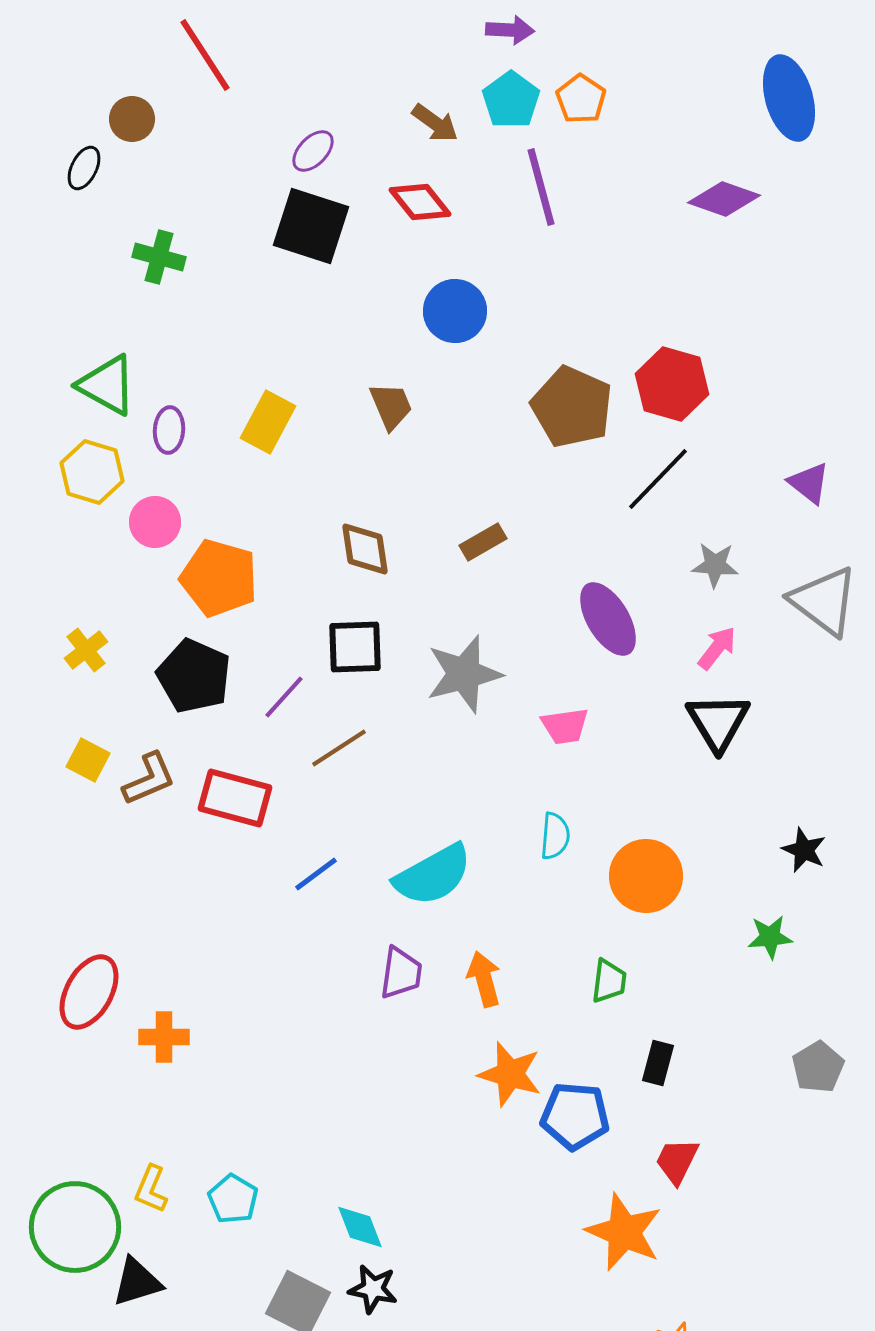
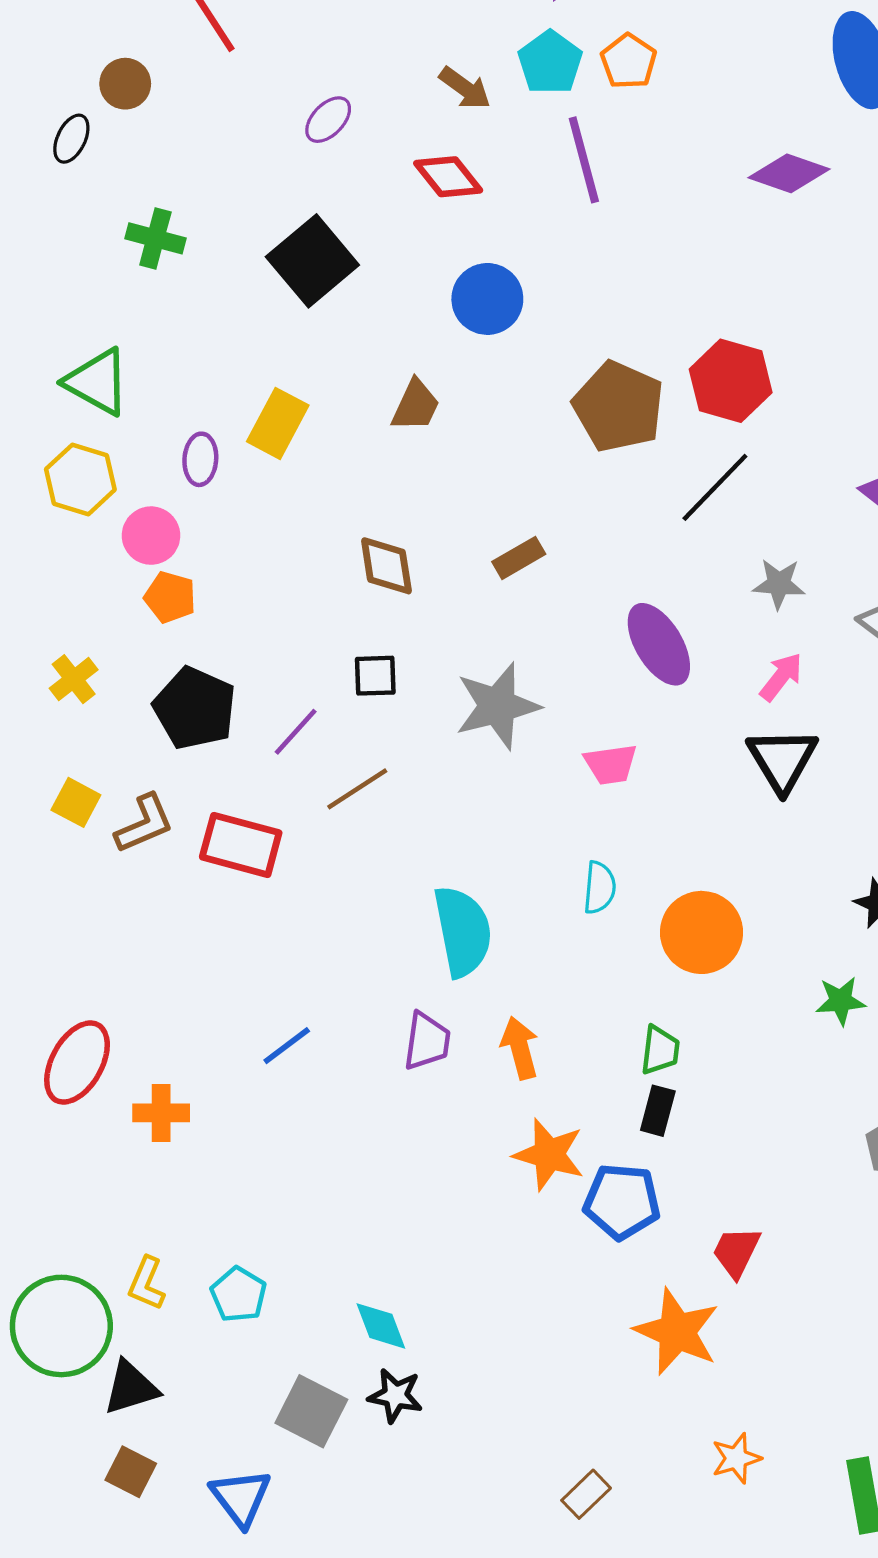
black square: (311, 226) -> (312, 261), moved, turned 32
brown trapezoid: (391, 406) -> (416, 405), turned 48
purple ellipse: (169, 430) -> (200, 459), moved
orange pentagon: (219, 578) -> (170, 597), moved, size x0.6
black square: (355, 647) -> (375, 676), size x0.7
blue line: (316, 874) -> (287, 1046), moved
cyan semicircle: (433, 875) -> (463, 931), turned -72
black rectangle: (658, 1063) -> (658, 1111), moved

